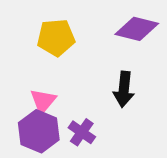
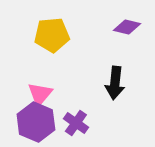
purple diamond: (137, 29) -> (127, 27), size x0.7

